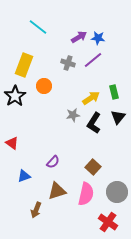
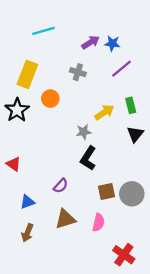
cyan line: (38, 27) -> (43, 31), turned -54
purple line: (93, 60) -> (121, 69), moved
black L-shape: (94, 123) -> (88, 158), moved
brown square: (93, 167) -> (107, 192), turned 35
gray circle: (117, 192) -> (132, 194), moved
pink semicircle: (86, 194) -> (99, 223), size x0.7
brown arrow: (36, 210) -> (27, 233), moved

